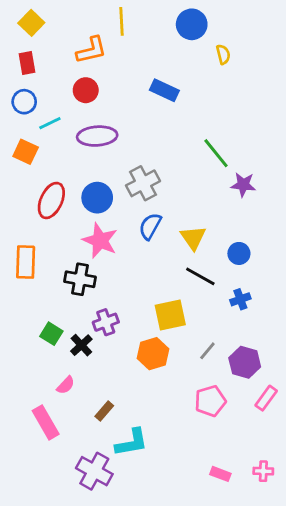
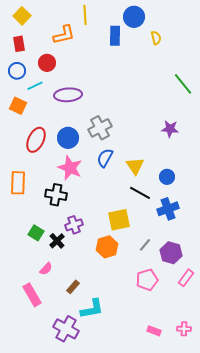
red circle: (86, 90) -> (47, 63), moved
blue rectangle: (164, 90) -> (115, 36), moved, turned 66
green line: (216, 153) -> (183, 84), moved
blue cross: (240, 299) -> (168, 209), size x1.5

